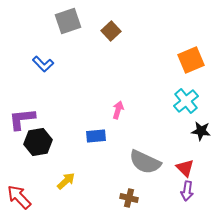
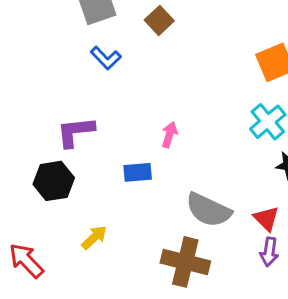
blue L-shape: (43, 64) -> (106, 58), moved
purple L-shape: (22, 119) -> (75, 132), moved
brown cross: (129, 198) -> (185, 262), size x1.8

